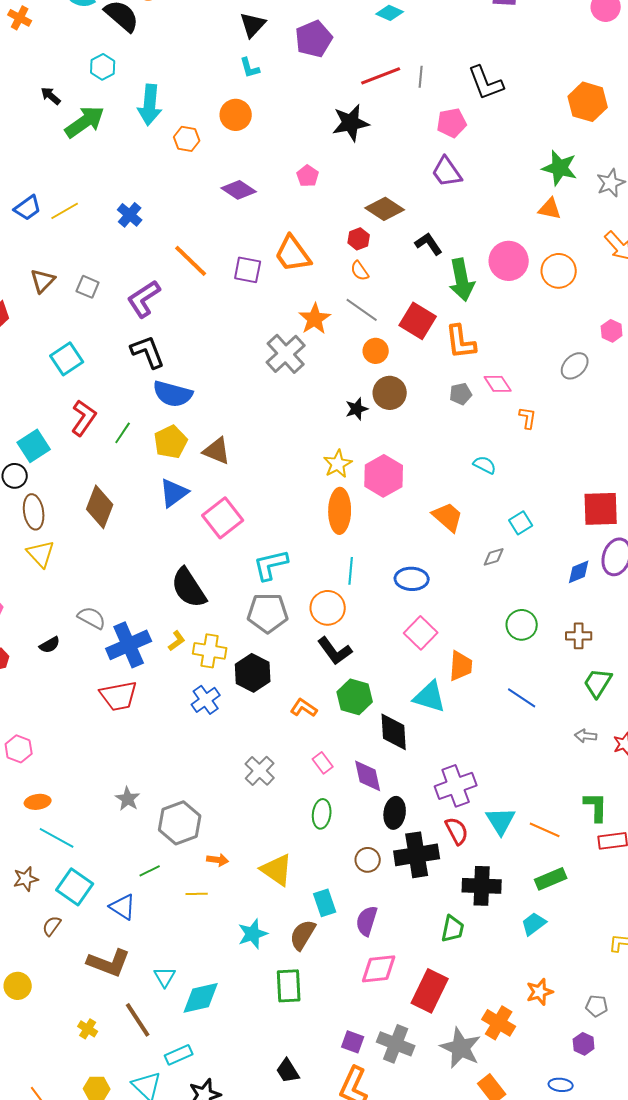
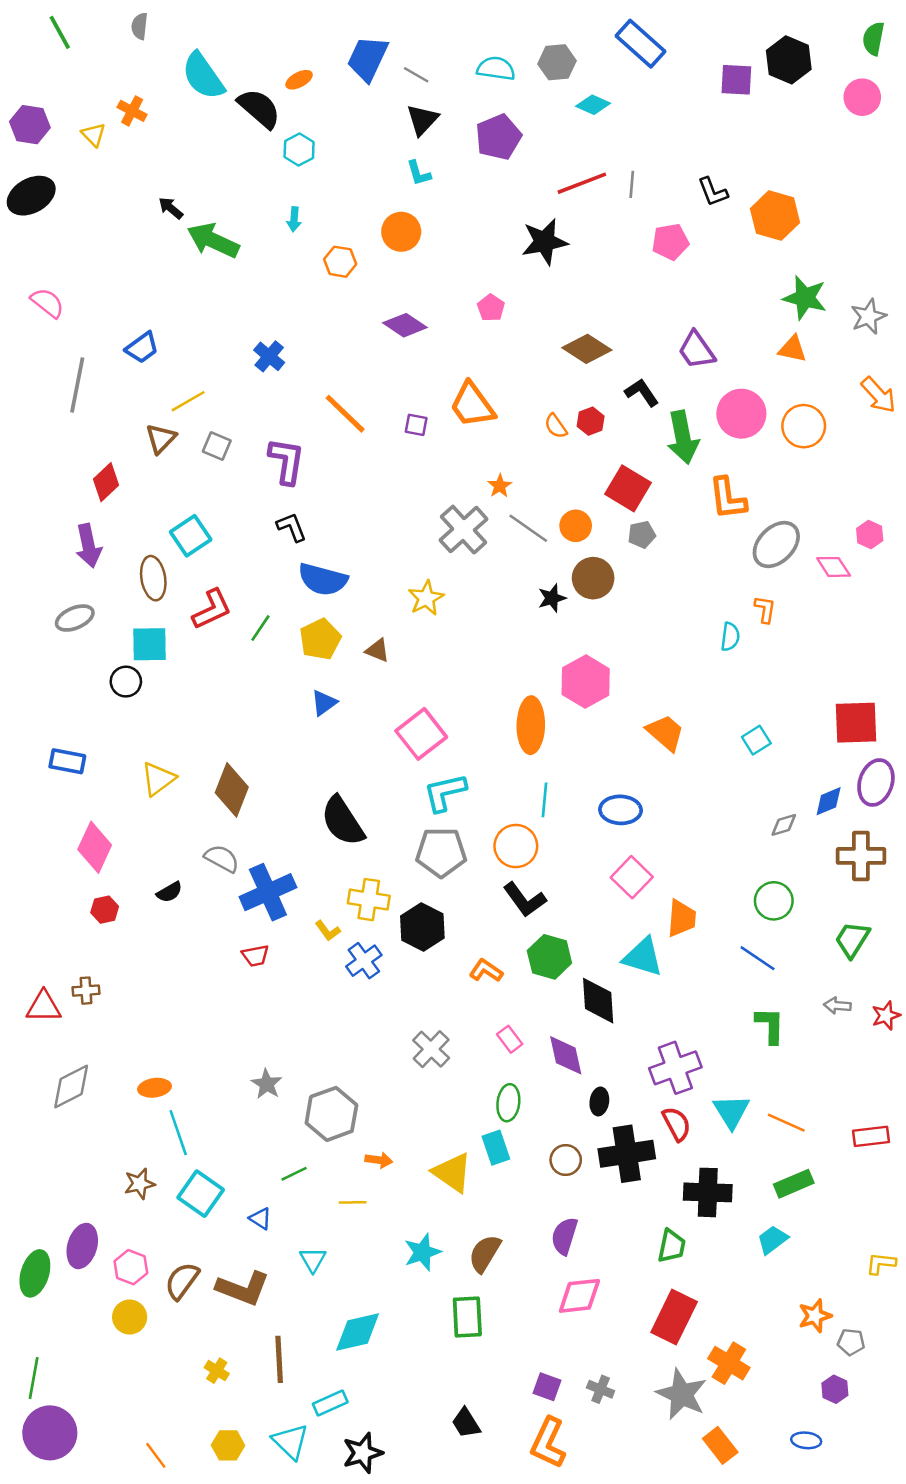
cyan hexagon: (103, 67) -> (299, 150), moved
black L-shape: (486, 83) -> (713, 192), size x0.7
orange hexagon: (588, 102) -> (775, 216), moved
cyan arrow: (150, 105) -> (294, 219), size x0.5
green arrow: (85, 122) -> (213, 240), turned -120
purple trapezoid: (447, 172) -> (697, 350), moved
yellow line: (65, 211) -> (188, 401), moved
red hexagon: (359, 239) -> (591, 421), moved
purple square: (248, 270) -> (416, 425), size x0.7
purple L-shape: (144, 299) -> (287, 461), turned 132
gray line: (362, 310) -> (528, 528), moved
orange star: (315, 319) -> (500, 486), size x0.6
pink hexagon: (612, 331) -> (870, 535), moved
orange L-shape: (461, 342) -> (728, 498), moved
black L-shape: (148, 352) -> (292, 527), size x0.7
gray ellipse: (575, 366) -> (776, 544), moved, size x1.4
pink diamond: (498, 384) -> (834, 567), moved
gray pentagon: (461, 394) -> (642, 535), moved
red L-shape: (84, 418) -> (212, 609), turned 30
cyan square: (34, 446) -> (150, 644), turned 32
brown triangle: (217, 451) -> (378, 650), size x0.7
yellow star: (338, 464) -> (426, 598), moved
cyan semicircle: (485, 465) -> (730, 637), moved, turned 70
blue triangle: (174, 493) -> (324, 703), size x0.7
brown diamond: (100, 507) -> (232, 790), moved
brown ellipse: (34, 512) -> (153, 578), moved
pink square: (223, 518) -> (421, 734), moved
yellow triangle: (41, 554) -> (158, 779), turned 36
gray diamond: (494, 557) -> (784, 825), moved
green circle: (522, 625) -> (774, 901), moved
brown cross: (579, 636) -> (861, 856), moved, size x1.5
yellow L-shape: (177, 641) -> (328, 931), moved, turned 90
red trapezoid: (119, 696) -> (255, 956), size x0.6
pink hexagon: (19, 749) -> (131, 1267), moved
green L-shape: (596, 807) -> (770, 1025), moved
black ellipse: (395, 813) -> (599, 1101), size x0.7
cyan line: (57, 838) -> (178, 1133), turned 42
cyan rectangle: (325, 903) -> (496, 1148), moved
blue triangle: (123, 907) -> (260, 1219), size x0.7
brown semicircle: (52, 926) -> (182, 1281), moved, size x1.5
cyan triangle: (165, 977) -> (313, 1260), moved
red rectangle: (430, 991) -> (674, 1317), moved
orange star: (540, 992) -> (815, 1316), moved
brown line: (138, 1020) -> (279, 1359), turned 30
gray cross: (396, 1044) -> (601, 1389), size x0.6

